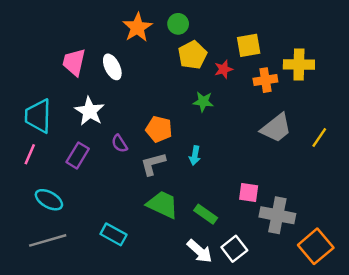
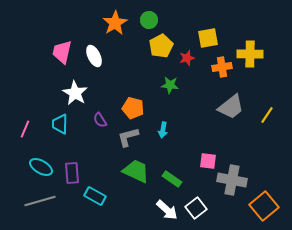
cyan trapezoid: (38, 116) -> (60, 124), moved, size x0.7
purple rectangle: (78, 155) -> (72, 173), moved, turned -35

